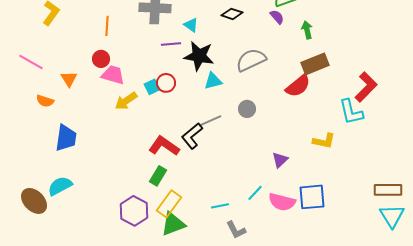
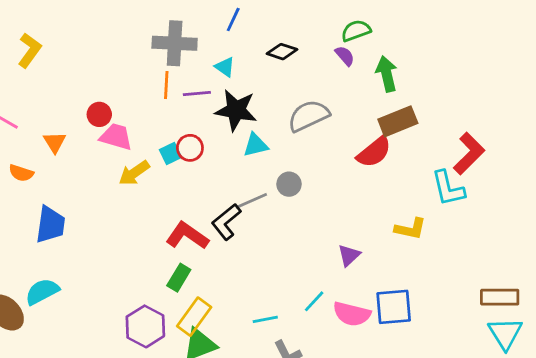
orange line: (107, 26) -> (166, 85), moved
green arrow: (307, 30) -> (387, 74), size x1.4
gray circle: (247, 109) -> (289, 184), moved

